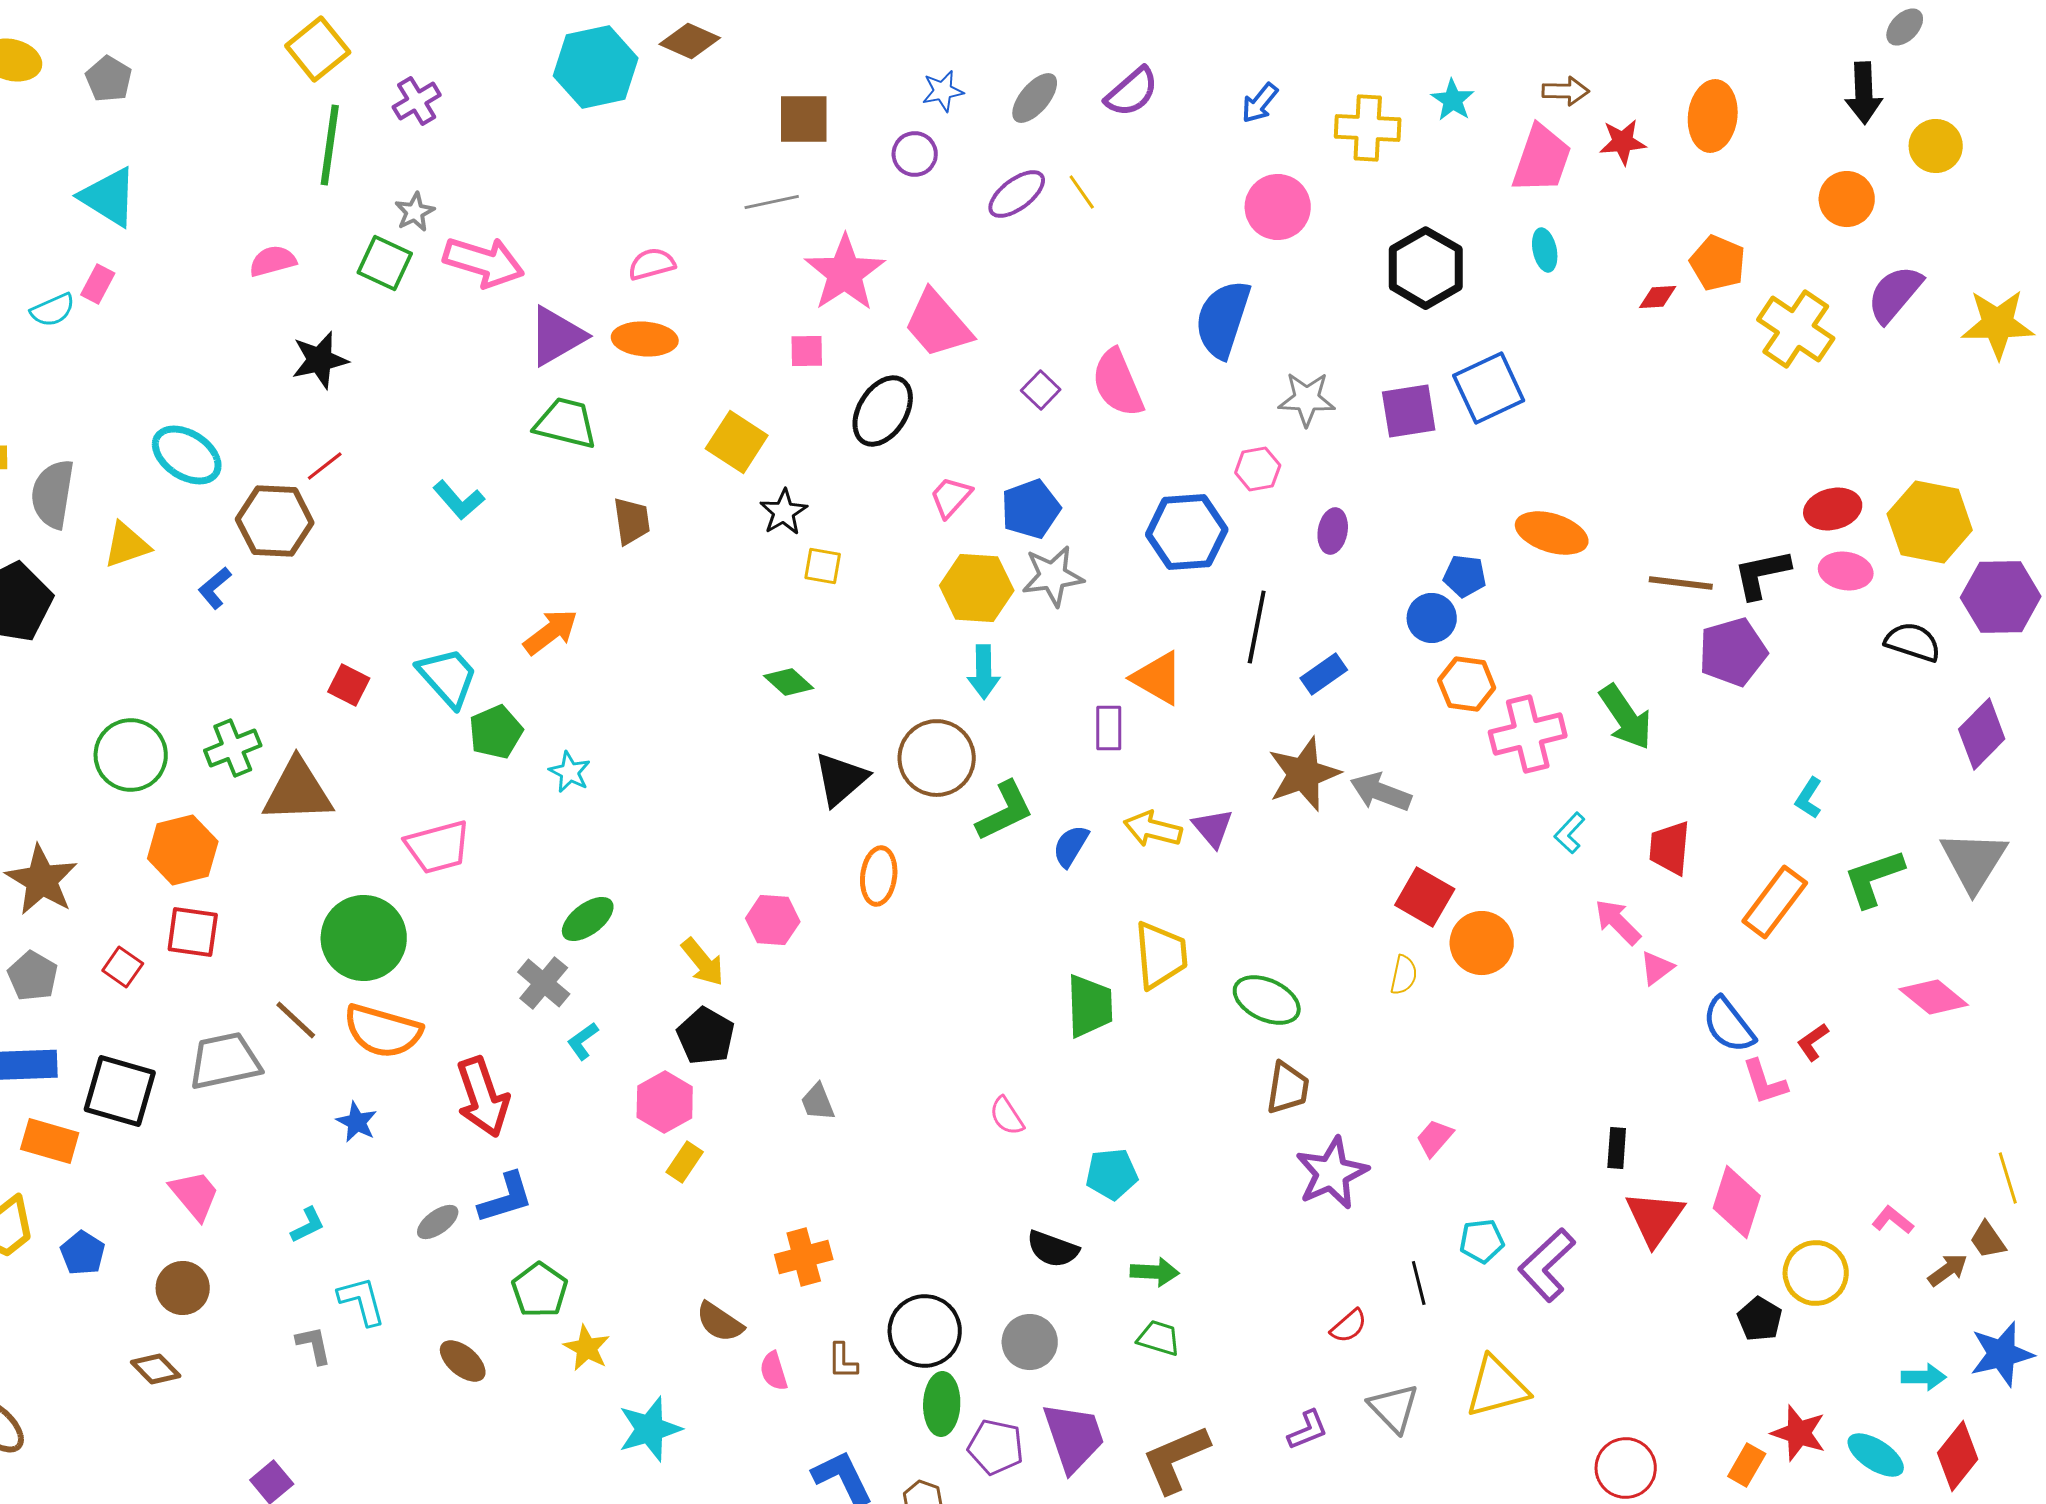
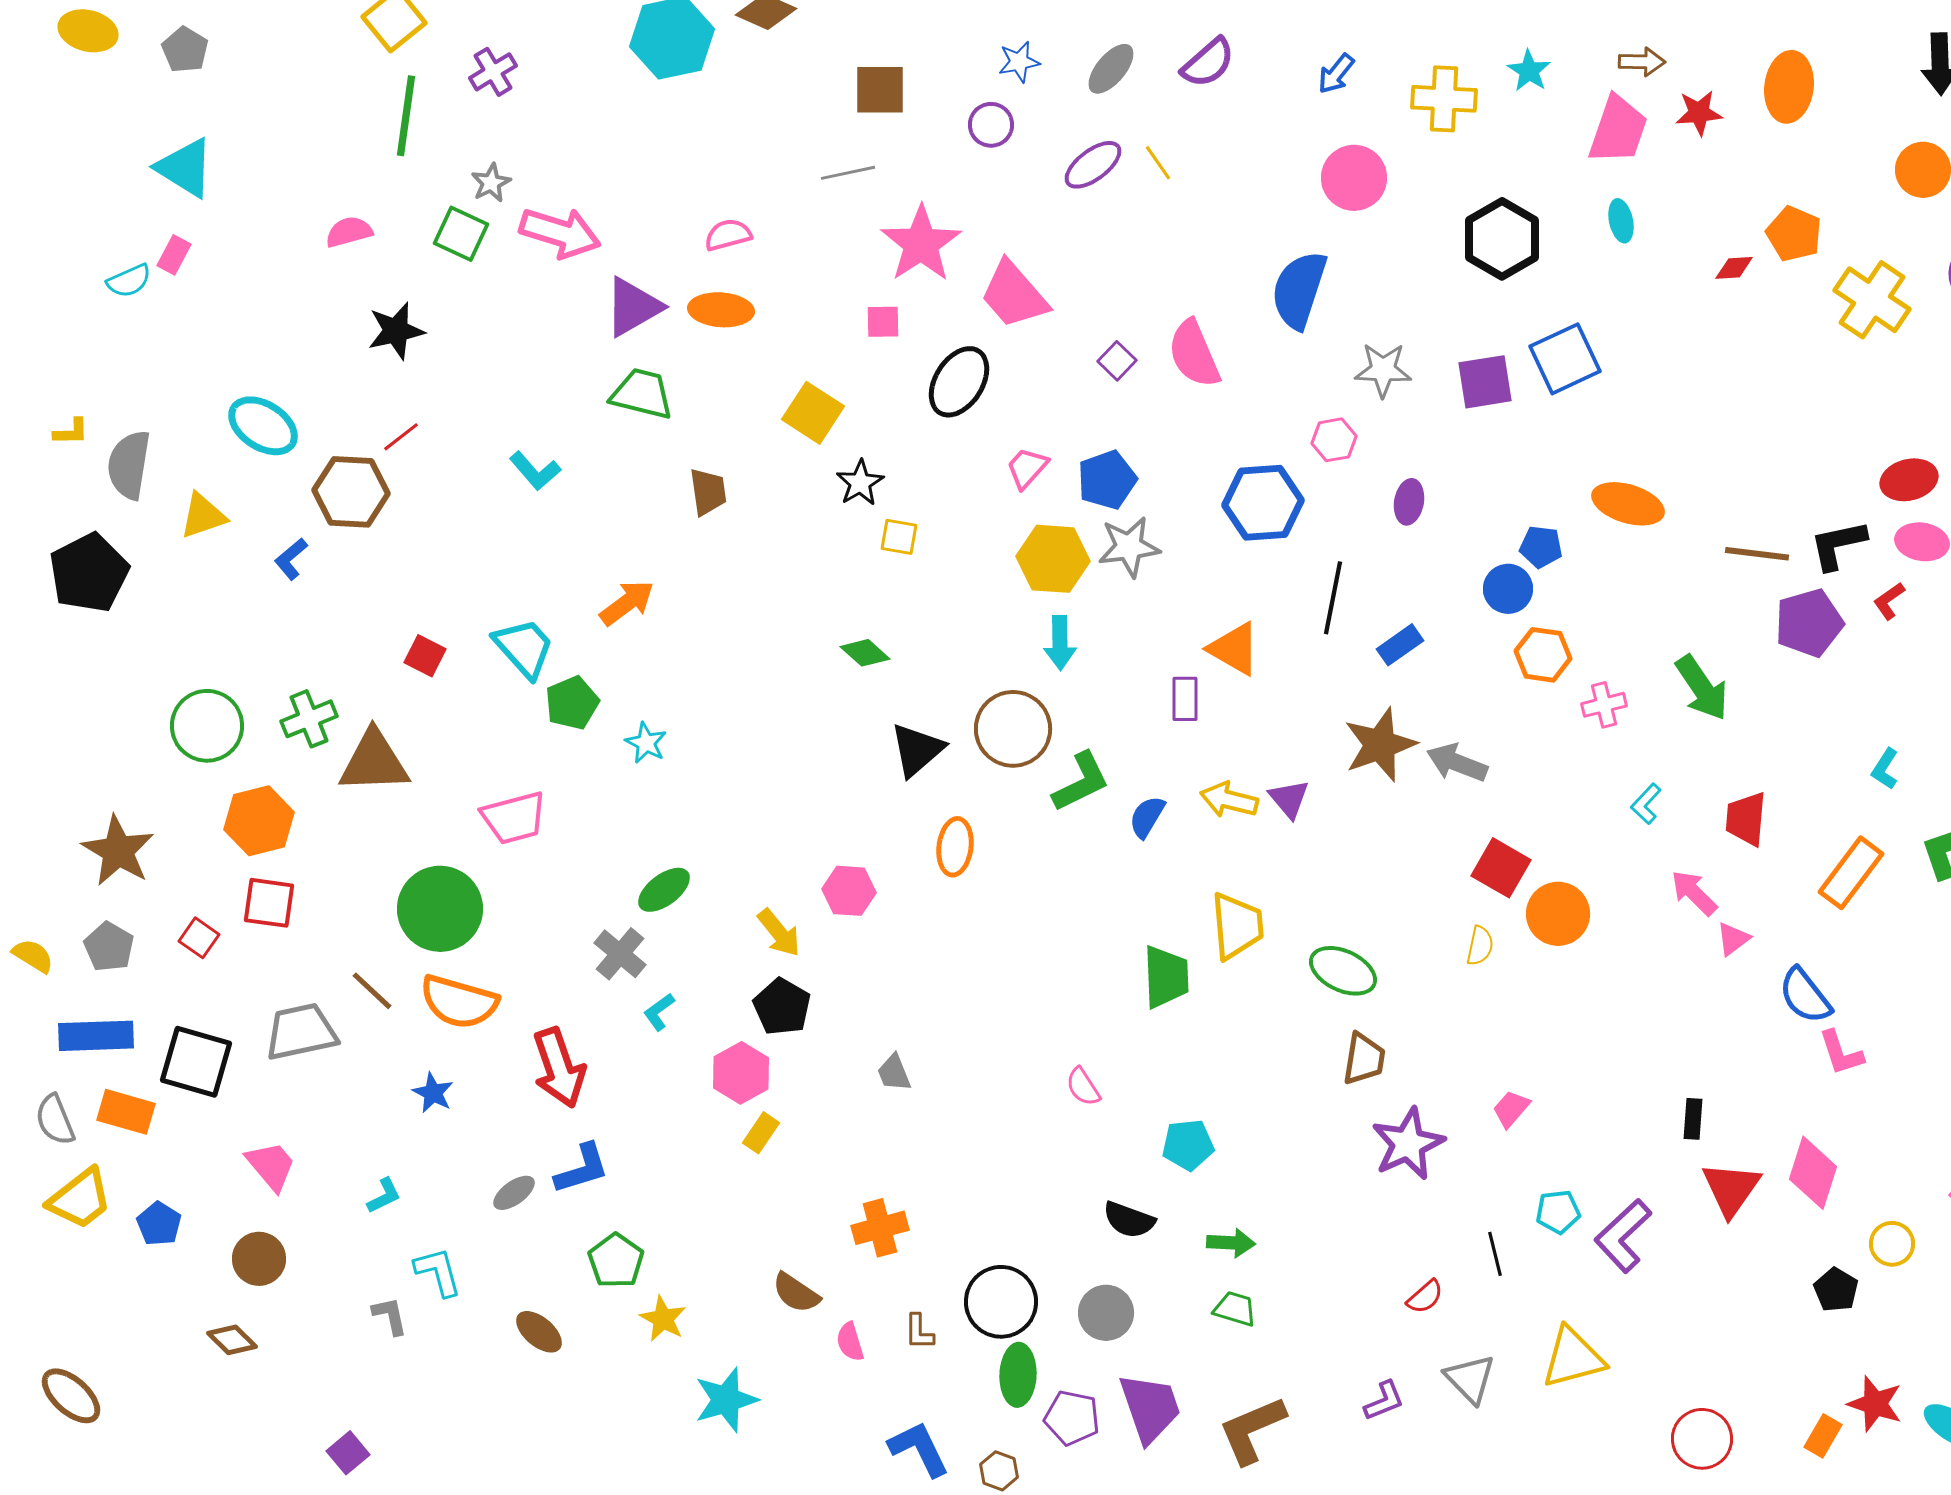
pink cross: (1528, 734) -> (1604, 705), size x0.6
red L-shape: (1813, 1042) -> (1889, 601), moved
yellow circle: (1816, 1273) -> (1892, 1244), size x0.7

